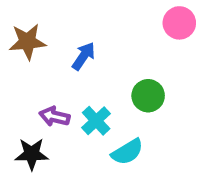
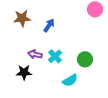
green circle: (148, 96) -> (85, 59), moved
cyan semicircle: (127, 152) -> (70, 80), moved

